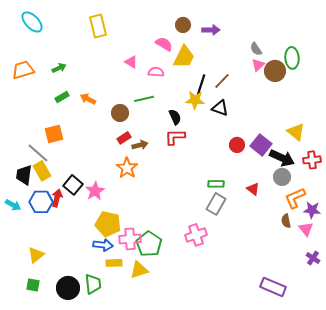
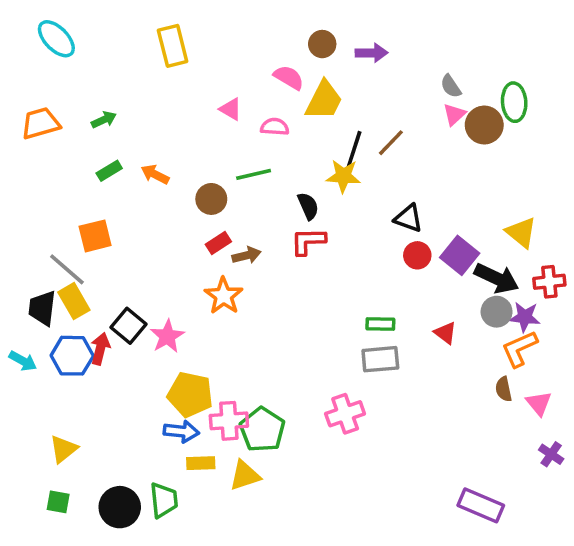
black triangle: (220, 108) -> (408, 218), moved
gray rectangle: (216, 204) -> (380, 359), turned 55
purple star: (312, 210) -> (525, 317), moved

